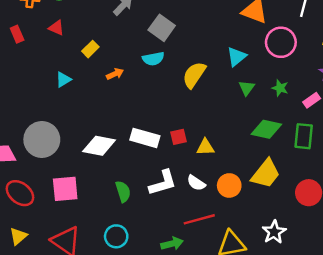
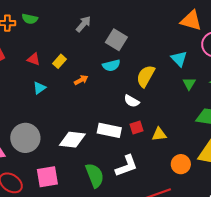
red triangle: (56, 28) -> (34, 59), moved
cyan triangle: (237, 57) -> (179, 59), turned -30
white semicircle: (196, 183) -> (132, 101), moved
green semicircle: (123, 192) -> (95, 175), size x1.4

